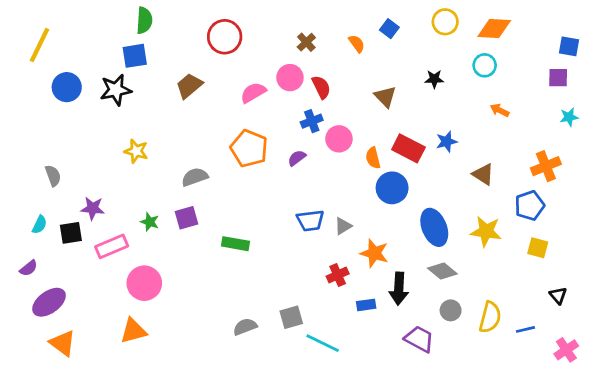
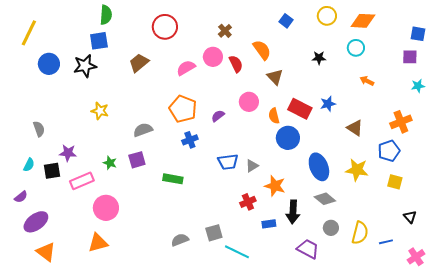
orange semicircle: (357, 44) -> (262, 50), moved, size x1.5
brown triangle: (385, 97) -> (275, 77), moved
blue cross: (312, 121) -> (190, 140), moved

